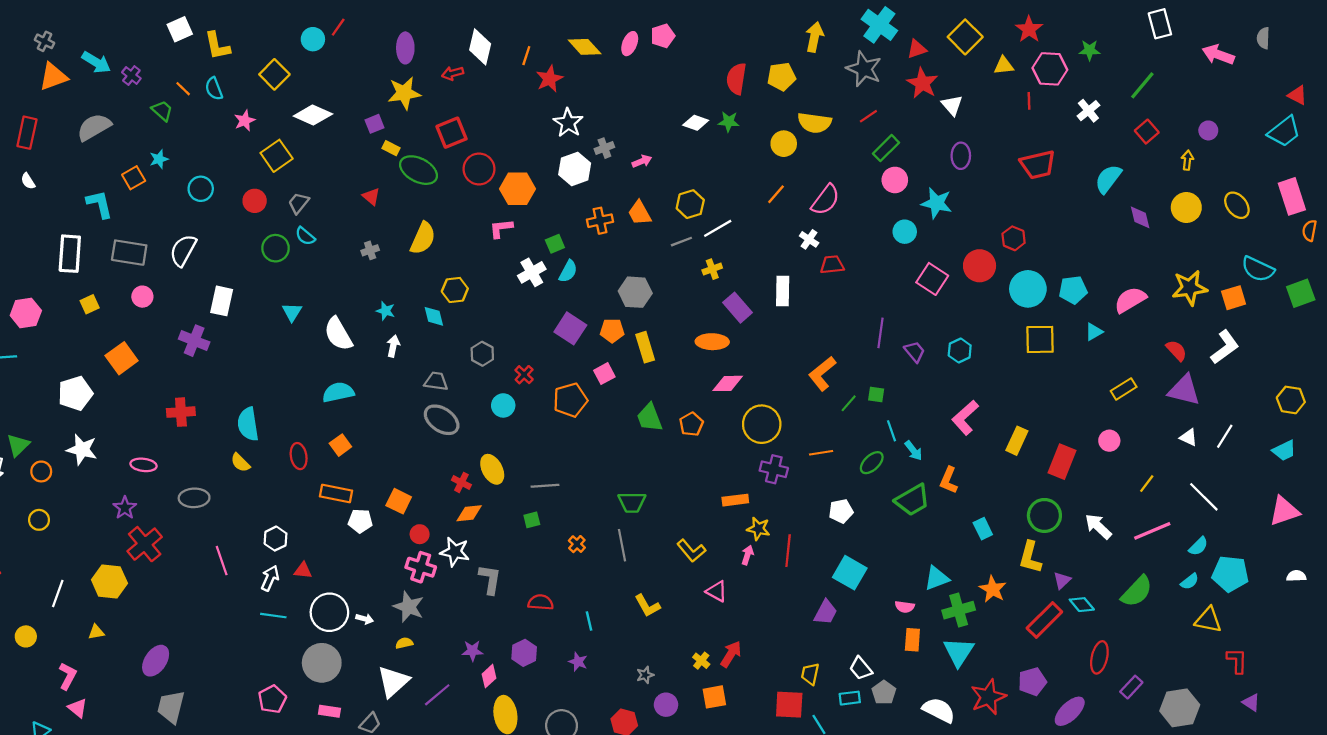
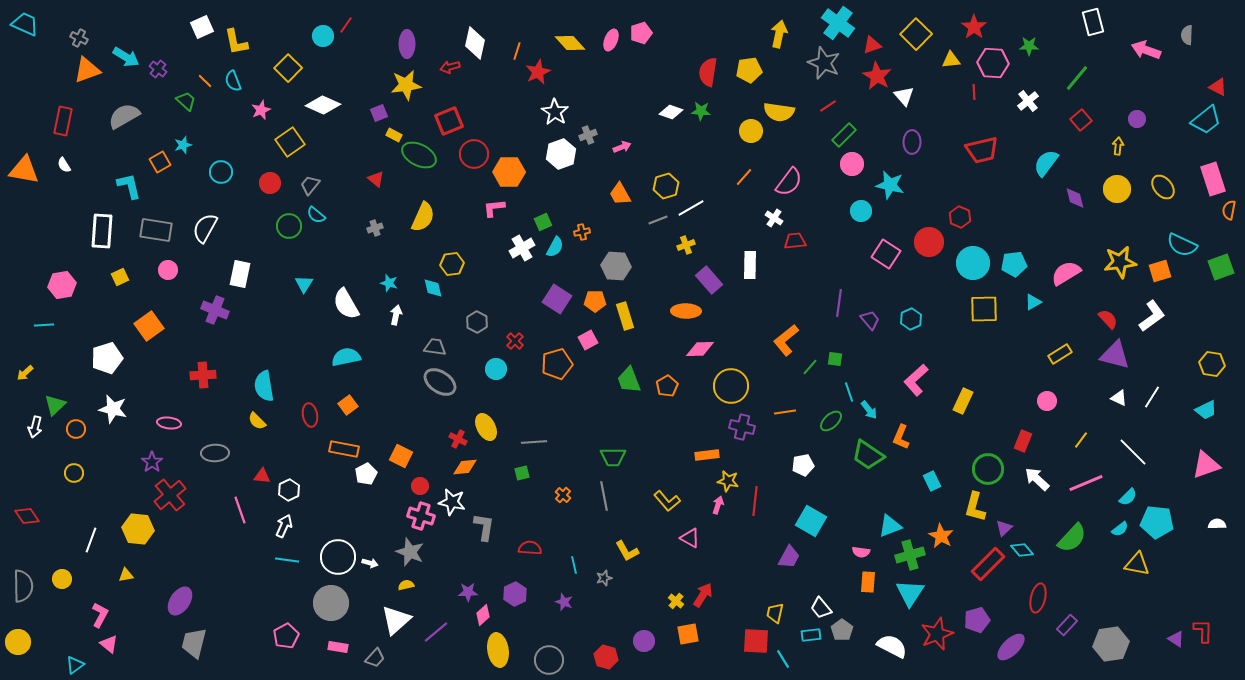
orange cross: (600, 221) -> (582, 232), moved, size x0.7
red rectangle: (1062, 462) -> (1023, 441), moved, size x0.7
green trapezoid: (912, 500) -> (868, 455), turned 64
white pentagon: (360, 521) -> (366, 474), turned -30
red triangle: (303, 570) -> (262, 476), moved
red L-shape: (1237, 661) -> (1203, 631), moved
gray star: (645, 675) -> (604, 578), moved

